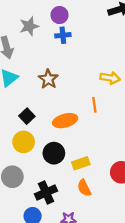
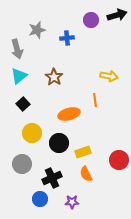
purple circle: (60, 15) -> (91, 20), moved
black square: (27, 116) -> (23, 104), moved

